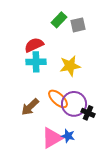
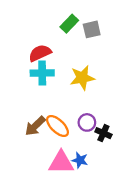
orange ellipse: (58, 99) -> (58, 126), moved
purple circle: (74, 104) -> (87, 122), size x0.6
pink triangle: (52, 138) -> (61, 162), turned 30

